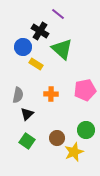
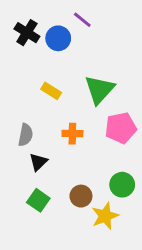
black cross: (40, 31) -> (27, 33), moved
blue circle: (23, 47) -> (58, 38), moved
green triangle: (62, 49) -> (99, 89), moved, turned 30

